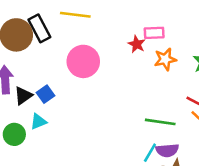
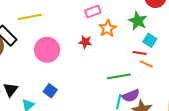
red star: (137, 44) -> (85, 42), moved
blue square: (46, 94) -> (50, 91), moved

